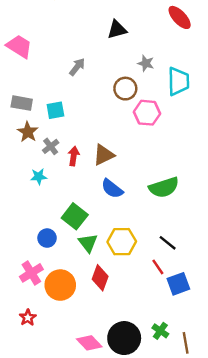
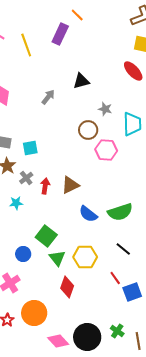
gray arrow: (77, 67) -> (48, 97), moved
blue semicircle: (112, 189) -> (88, 214), moved
black line: (168, 243) -> (123, 249), moved
orange circle: (60, 285) -> (34, 313), moved

